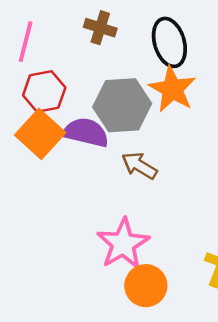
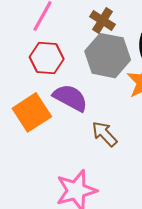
gray hexagon: (122, 105) -> (108, 56), moved
orange square: (40, 134) -> (32, 112), moved

